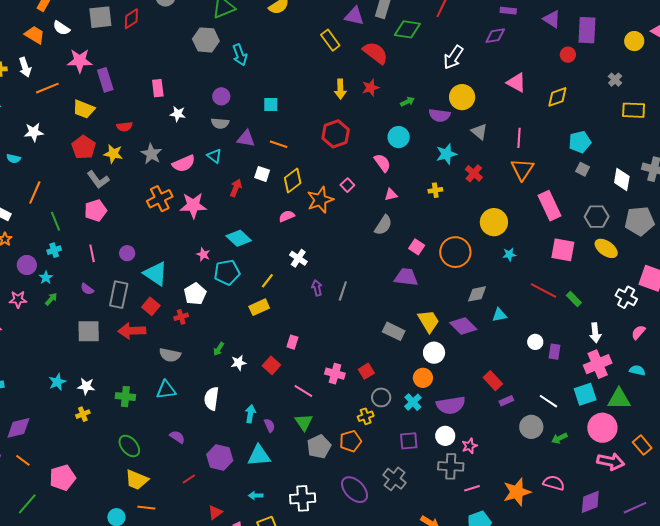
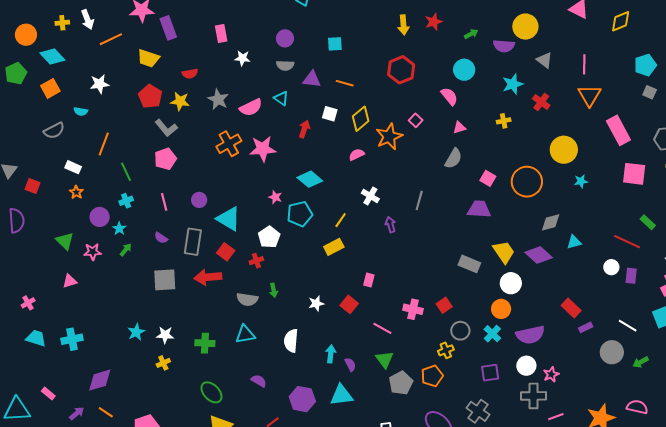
red line: (543, 290) -> (627, 242), moved
gray line: (343, 291) -> (419, 200), moved
green arrow: (219, 349) -> (274, 290), moved, turned -40

